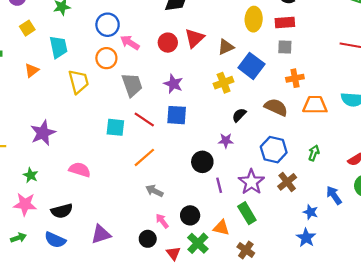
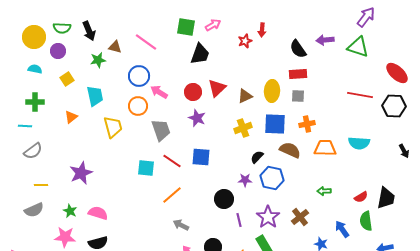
yellow ellipse: (254, 19) -> (272, 91), moved
blue square: (251, 66) -> (275, 124), moved, turned -35
purple star: (173, 84) -> (197, 118), moved
blue hexagon: (274, 150) -> (272, 178), moved
green arrow: (314, 153) -> (324, 191), turned -112
pink semicircle: (80, 170) -> (98, 213), moved

